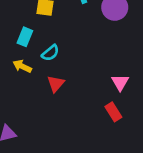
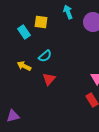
cyan rectangle: (25, 37) -> (24, 32), moved, turned -56

